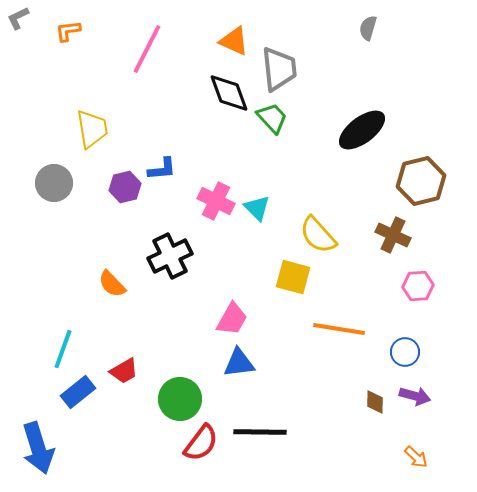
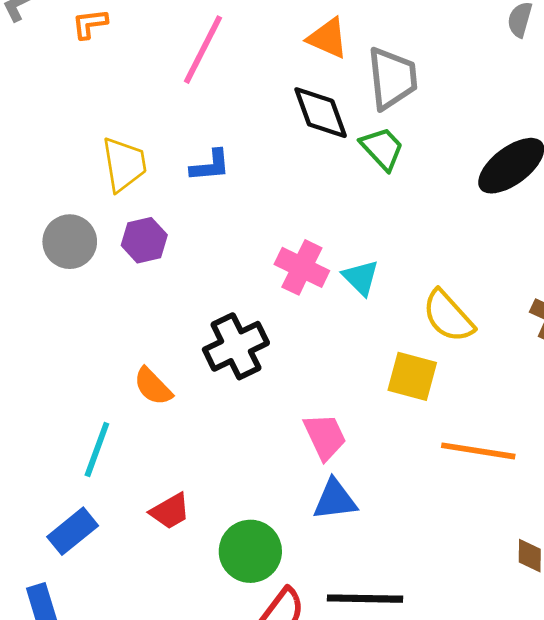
blue L-shape: (162, 169) -> (210, 166), moved
purple hexagon: (125, 187) -> (144, 240), moved
pink trapezoid: (232, 319) -> (325, 437), turned -54
cyan line: (63, 349) -> (97, 449), moved
blue rectangle: (78, 392) -> (73, 531), moved

